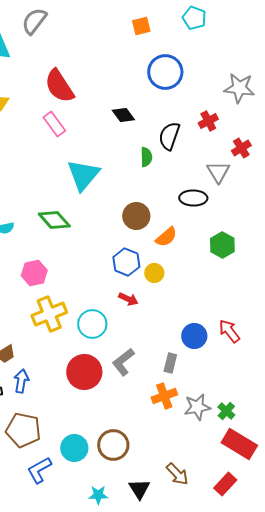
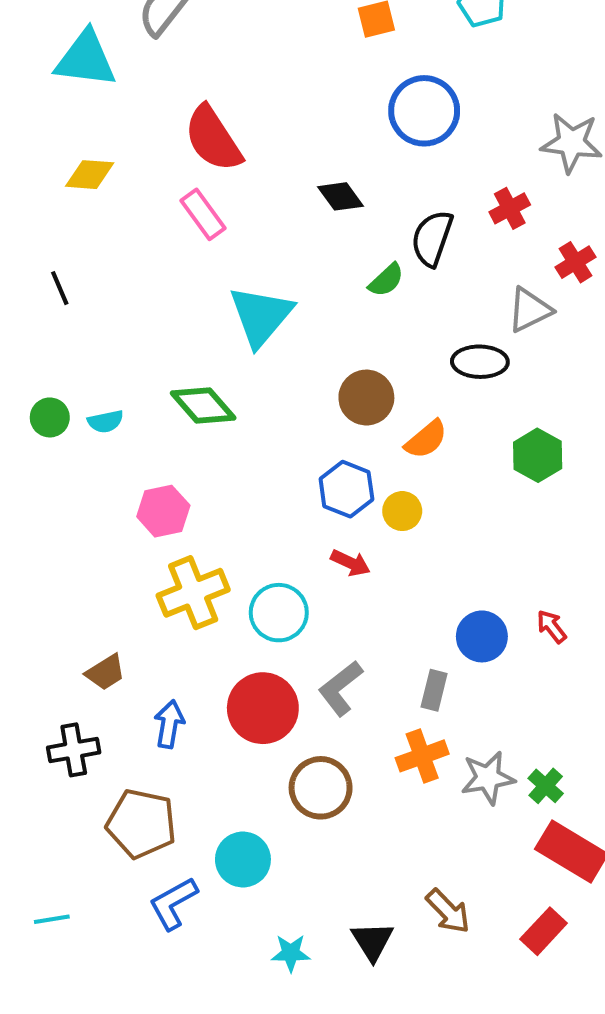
green semicircle: (146, 157) -> (386, 280), turned 48
gray triangle: (218, 172) -> (530, 310), turned 35
red arrow: (229, 331) -> (552, 627), size x0.7
blue arrow: (21, 381) -> (169, 724), moved
brown circle: (113, 445) -> (321, 788), moved

